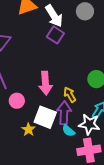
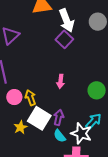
pink arrow: (45, 83) -> (61, 81), moved, size x0.6
yellow arrow: (70, 95) -> (30, 98), moved
purple arrow: (64, 113) -> (59, 118), size x0.7

